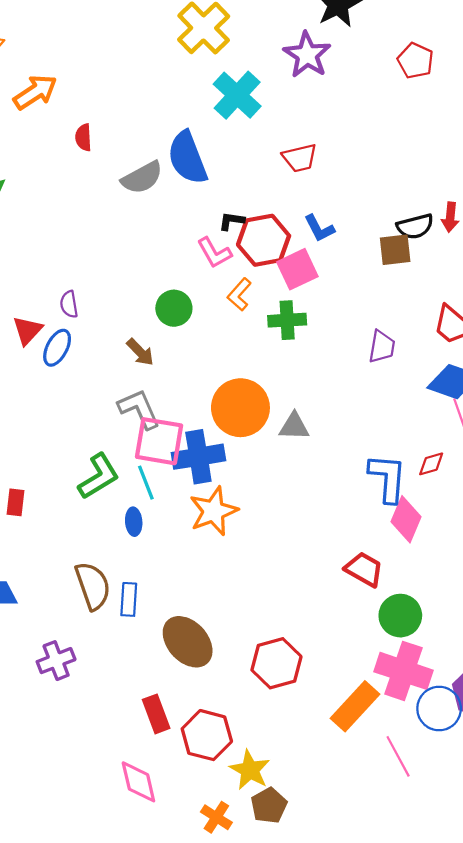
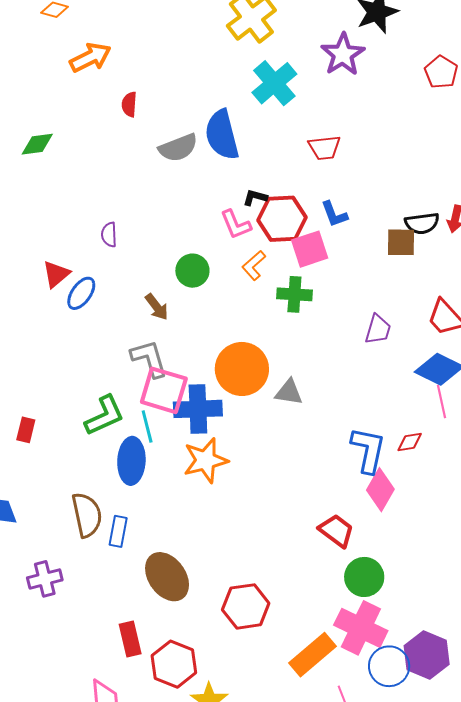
purple semicircle: (69, 304) -> (109, 235), moved
blue ellipse: (134, 522) -> (131, 461), size x1.8

